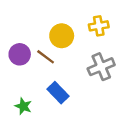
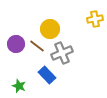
yellow cross: (99, 26) -> (95, 19), moved
gray cross: (101, 67) -> (62, 53), moved

